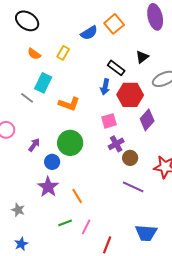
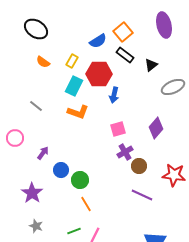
black rectangle: (116, 68) -> (125, 55), moved
cyan rectangle: (43, 83) -> (74, 86), moved
red hexagon: (130, 95) -> (99, 74), moved
green circle: (70, 143) -> (80, 180), moved, size x0.7
purple star: (48, 187) -> (32, 193), moved
gray star: (18, 210) -> (36, 226), moved

